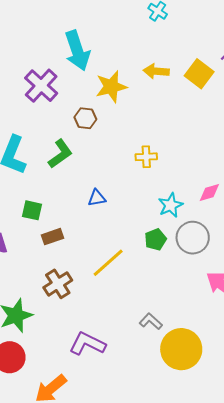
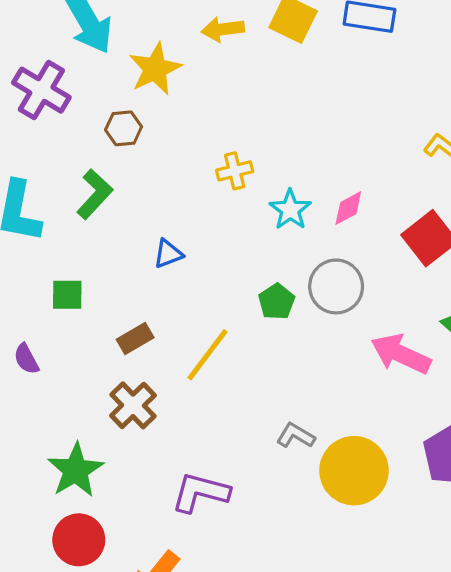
cyan star: (171, 205) -> (290, 210), moved
brown rectangle: (53, 237) -> (135, 338), moved

